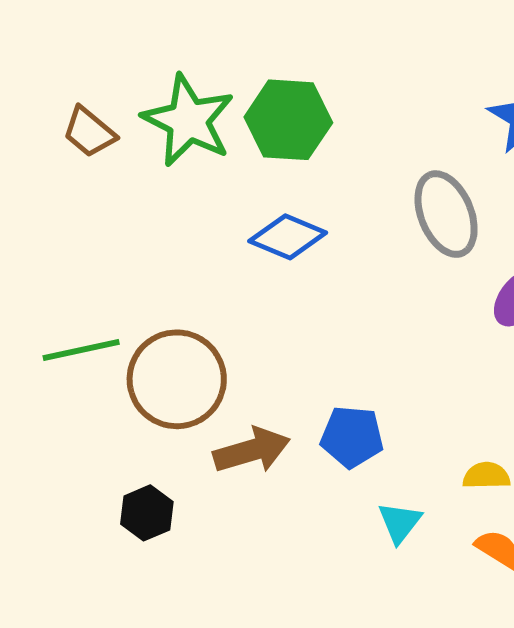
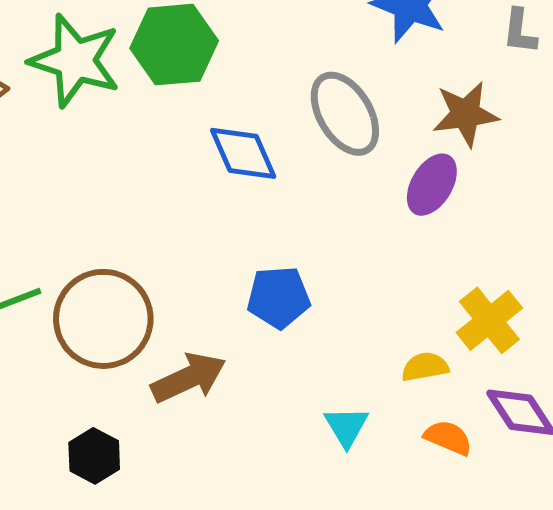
blue diamond: (288, 237) -> (243, 153), moved, turned 52
blue pentagon: (352, 437) -> (279, 297), moved

